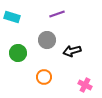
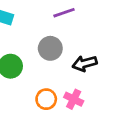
pink cross: (85, 85) -> (74, 99), moved

